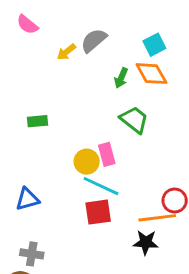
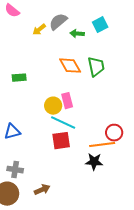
orange diamond: (151, 74) -> (70, 66), moved
green arrow: (121, 78) -> (77, 34), moved, turned 72
green trapezoid: (134, 120) -> (96, 67), moved, turned 40

